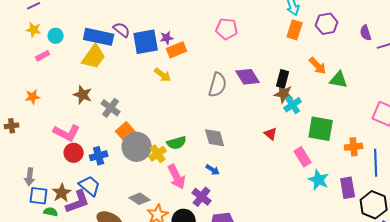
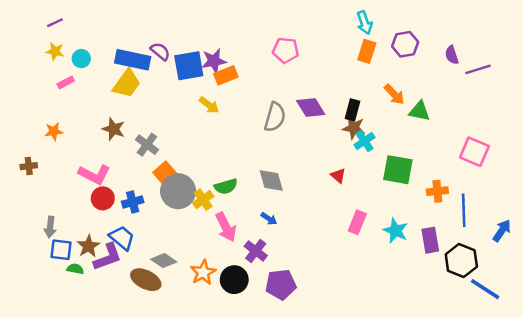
purple star: (167, 38) -> (214, 61), size x1.5
pink rectangle: (303, 157) -> (357, 222), moved, turned 54
gray diamond: (140, 199) -> (164, 261), moved

